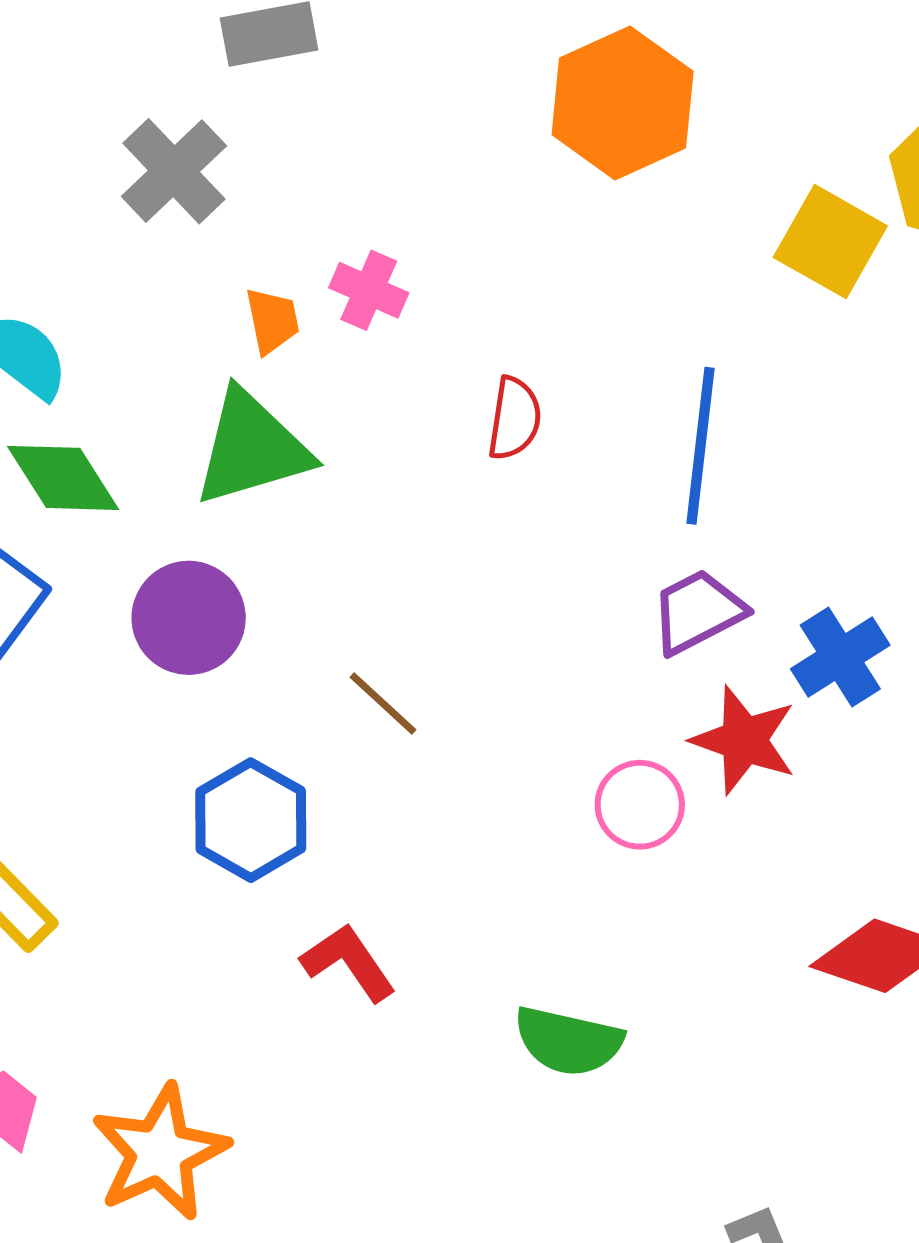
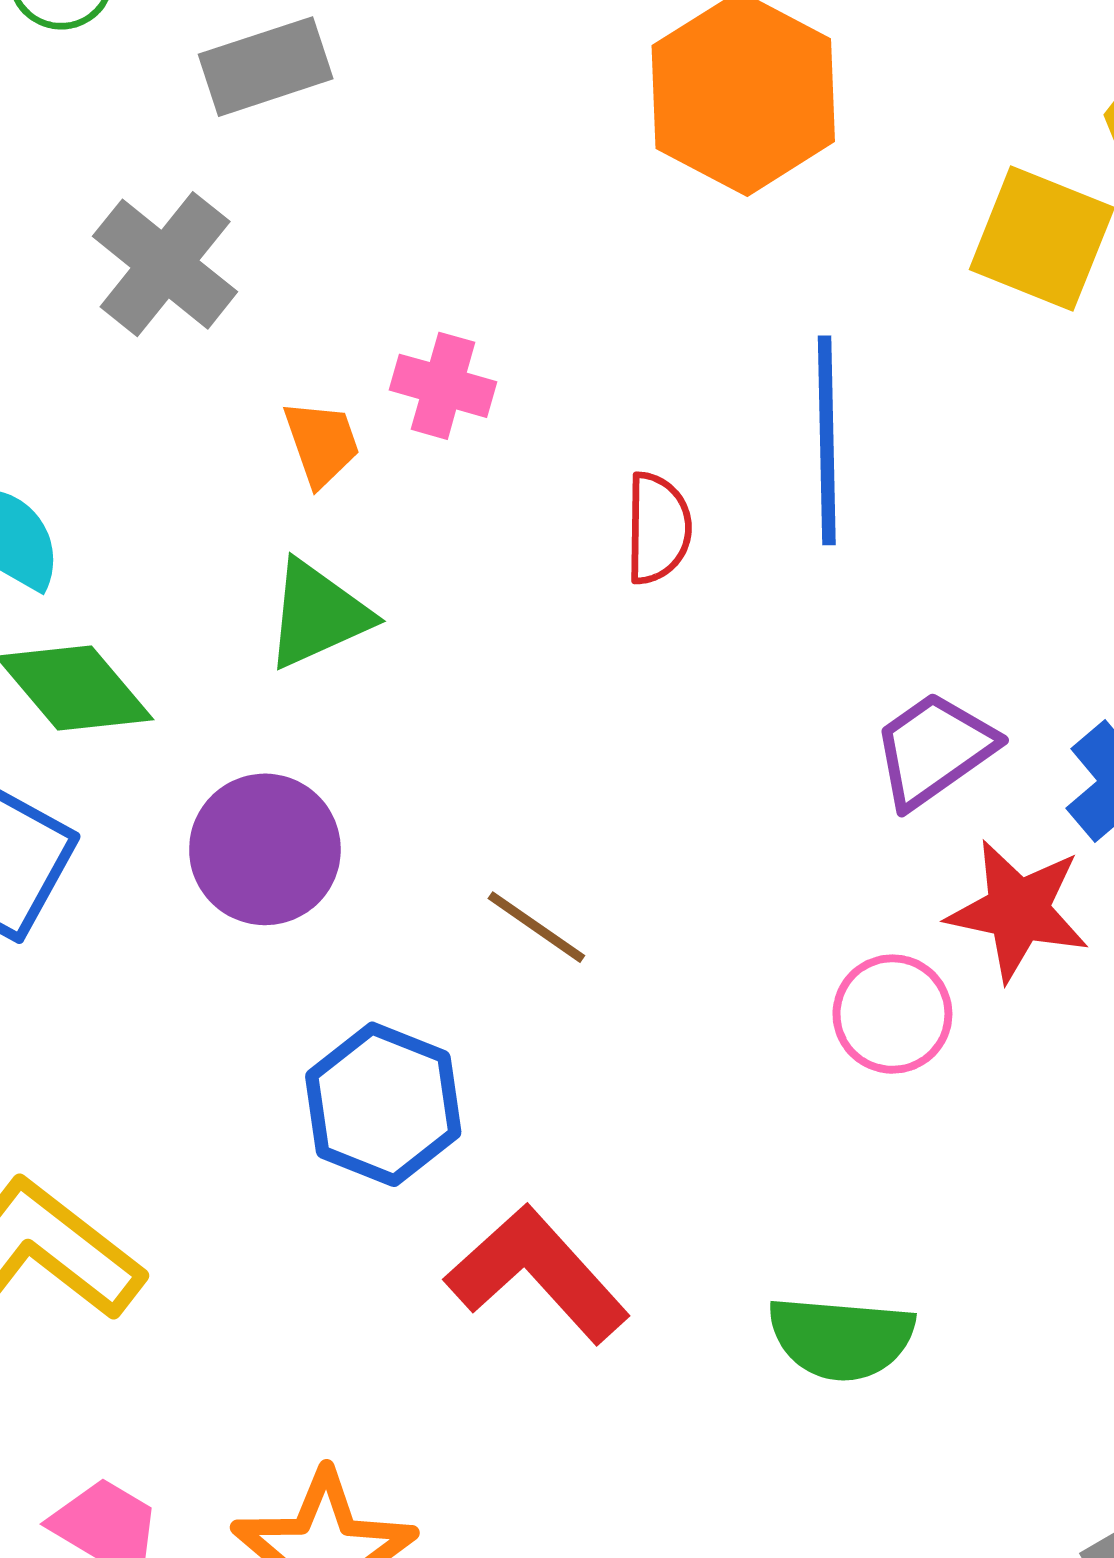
blue line: (700, 446) -> (827, 440), moved
green triangle: (252, 448) -> (318, 614), size x0.7
red L-shape: (348, 962) -> (537, 1274), size x1.4

